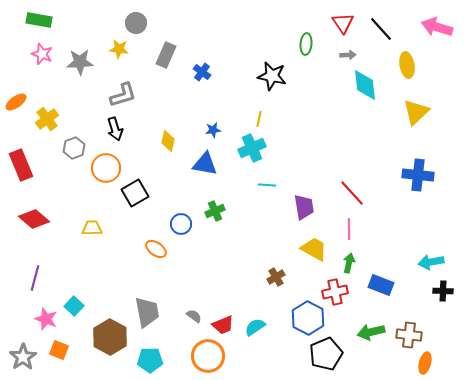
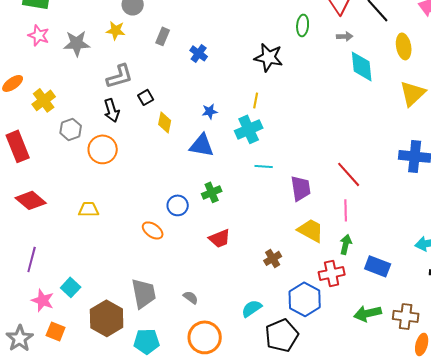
gray rectangle: (166, 55) -> (163, 36), size x0.7
black square: (135, 193) -> (146, 97), moved, size x0.6
red trapezoid: (223, 325) -> (220, 238), moved
black pentagon: (326, 354) -> (282, 335), moved

